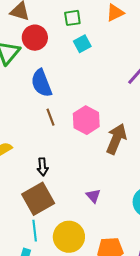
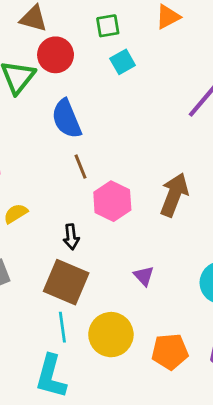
pink hexagon: (86, 120) -> (112, 201), moved
brown square: (38, 199) -> (66, 282), turned -36

